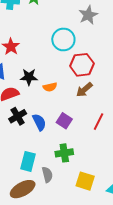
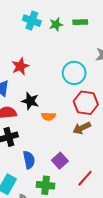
purple square: (64, 121) -> (60, 161), moved
blue semicircle: (39, 122) -> (29, 160), moved
red line: (98, 122) -> (85, 178), moved

